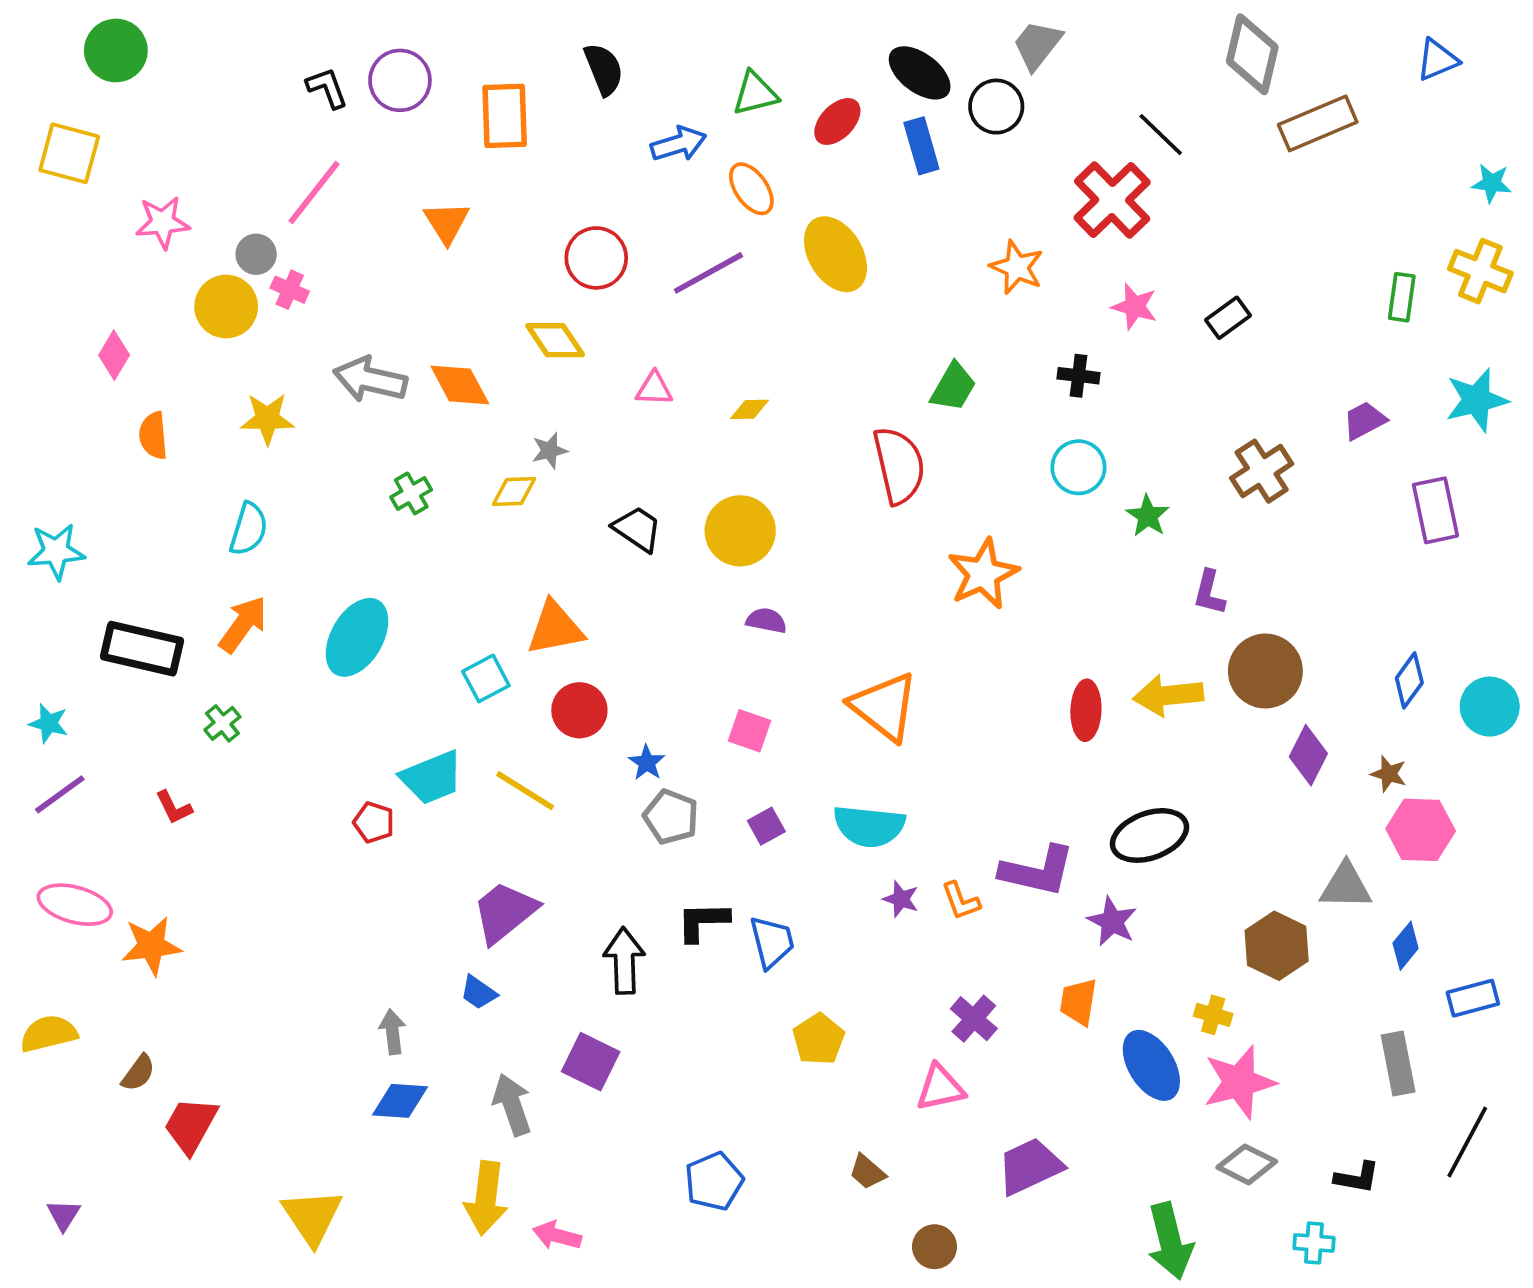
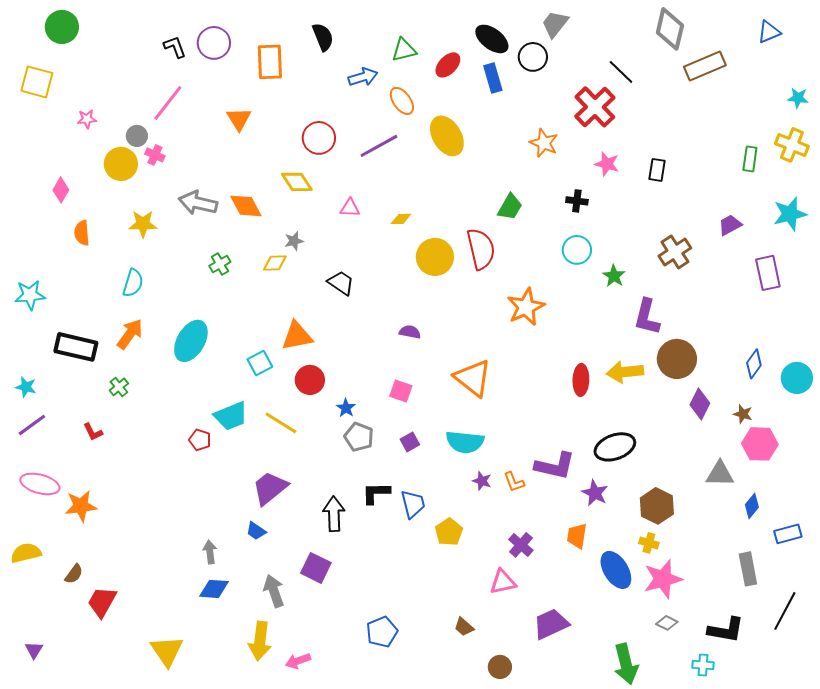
pink star: (163, 222) -> (87, 119), size x0.7
black rectangle: (1228, 318) -> (657, 170), turned -45
yellow circle: (740, 531) -> (435, 257), moved
purple L-shape: (1209, 593) -> (647, 317), size x1.5
brown hexagon: (1277, 946) -> (657, 506), moved
yellow pentagon: (819, 1039) -> (449, 532), moved
gray diamond: (1247, 1164) -> (667, 623), size x0.7
black L-shape: (1357, 1178) -> (726, 630), size x1.5
pink arrow: (557, 1235) -> (298, 661), turned -35

